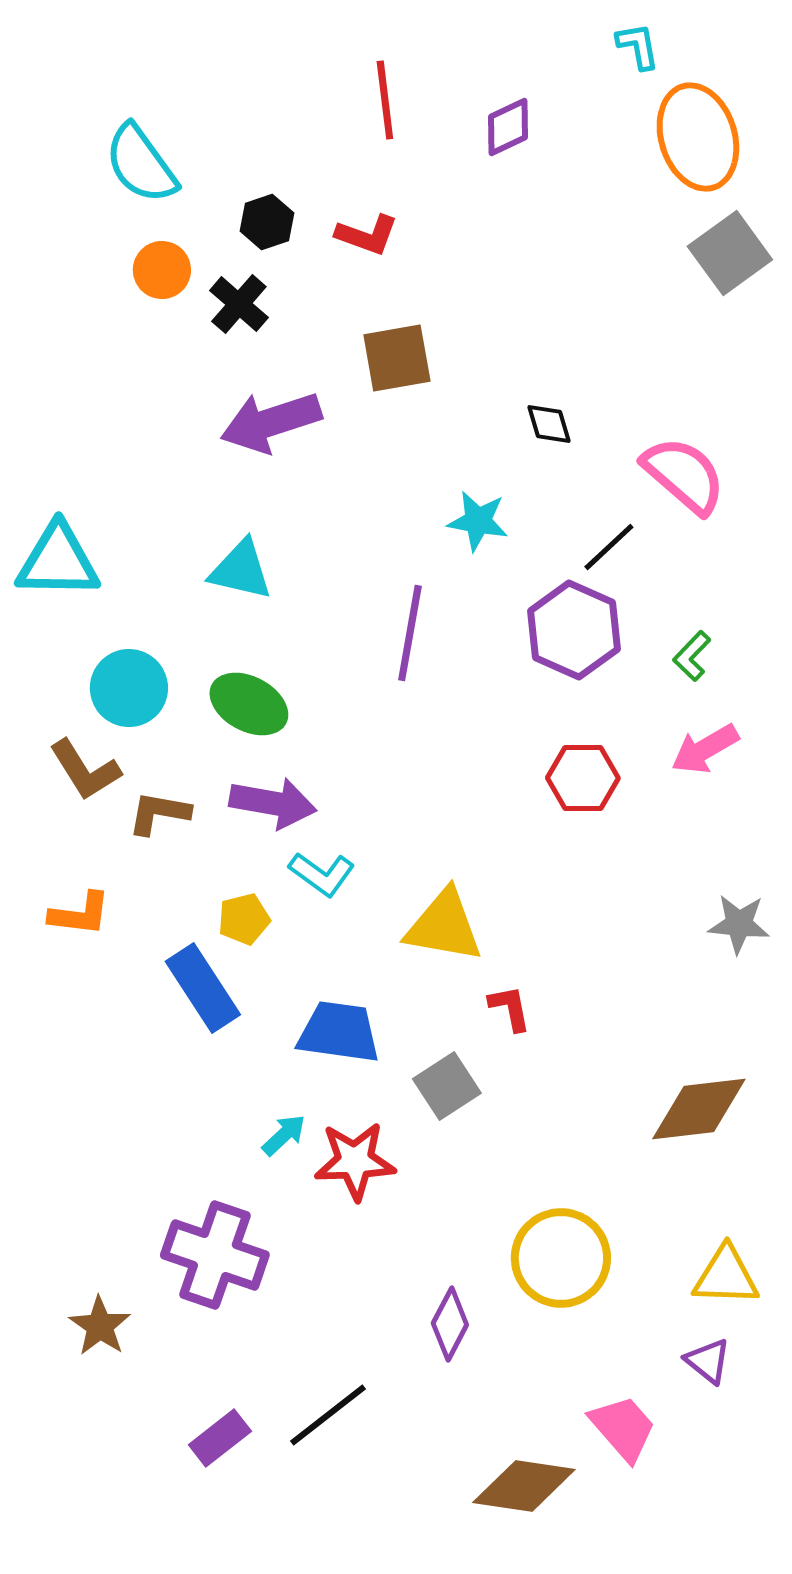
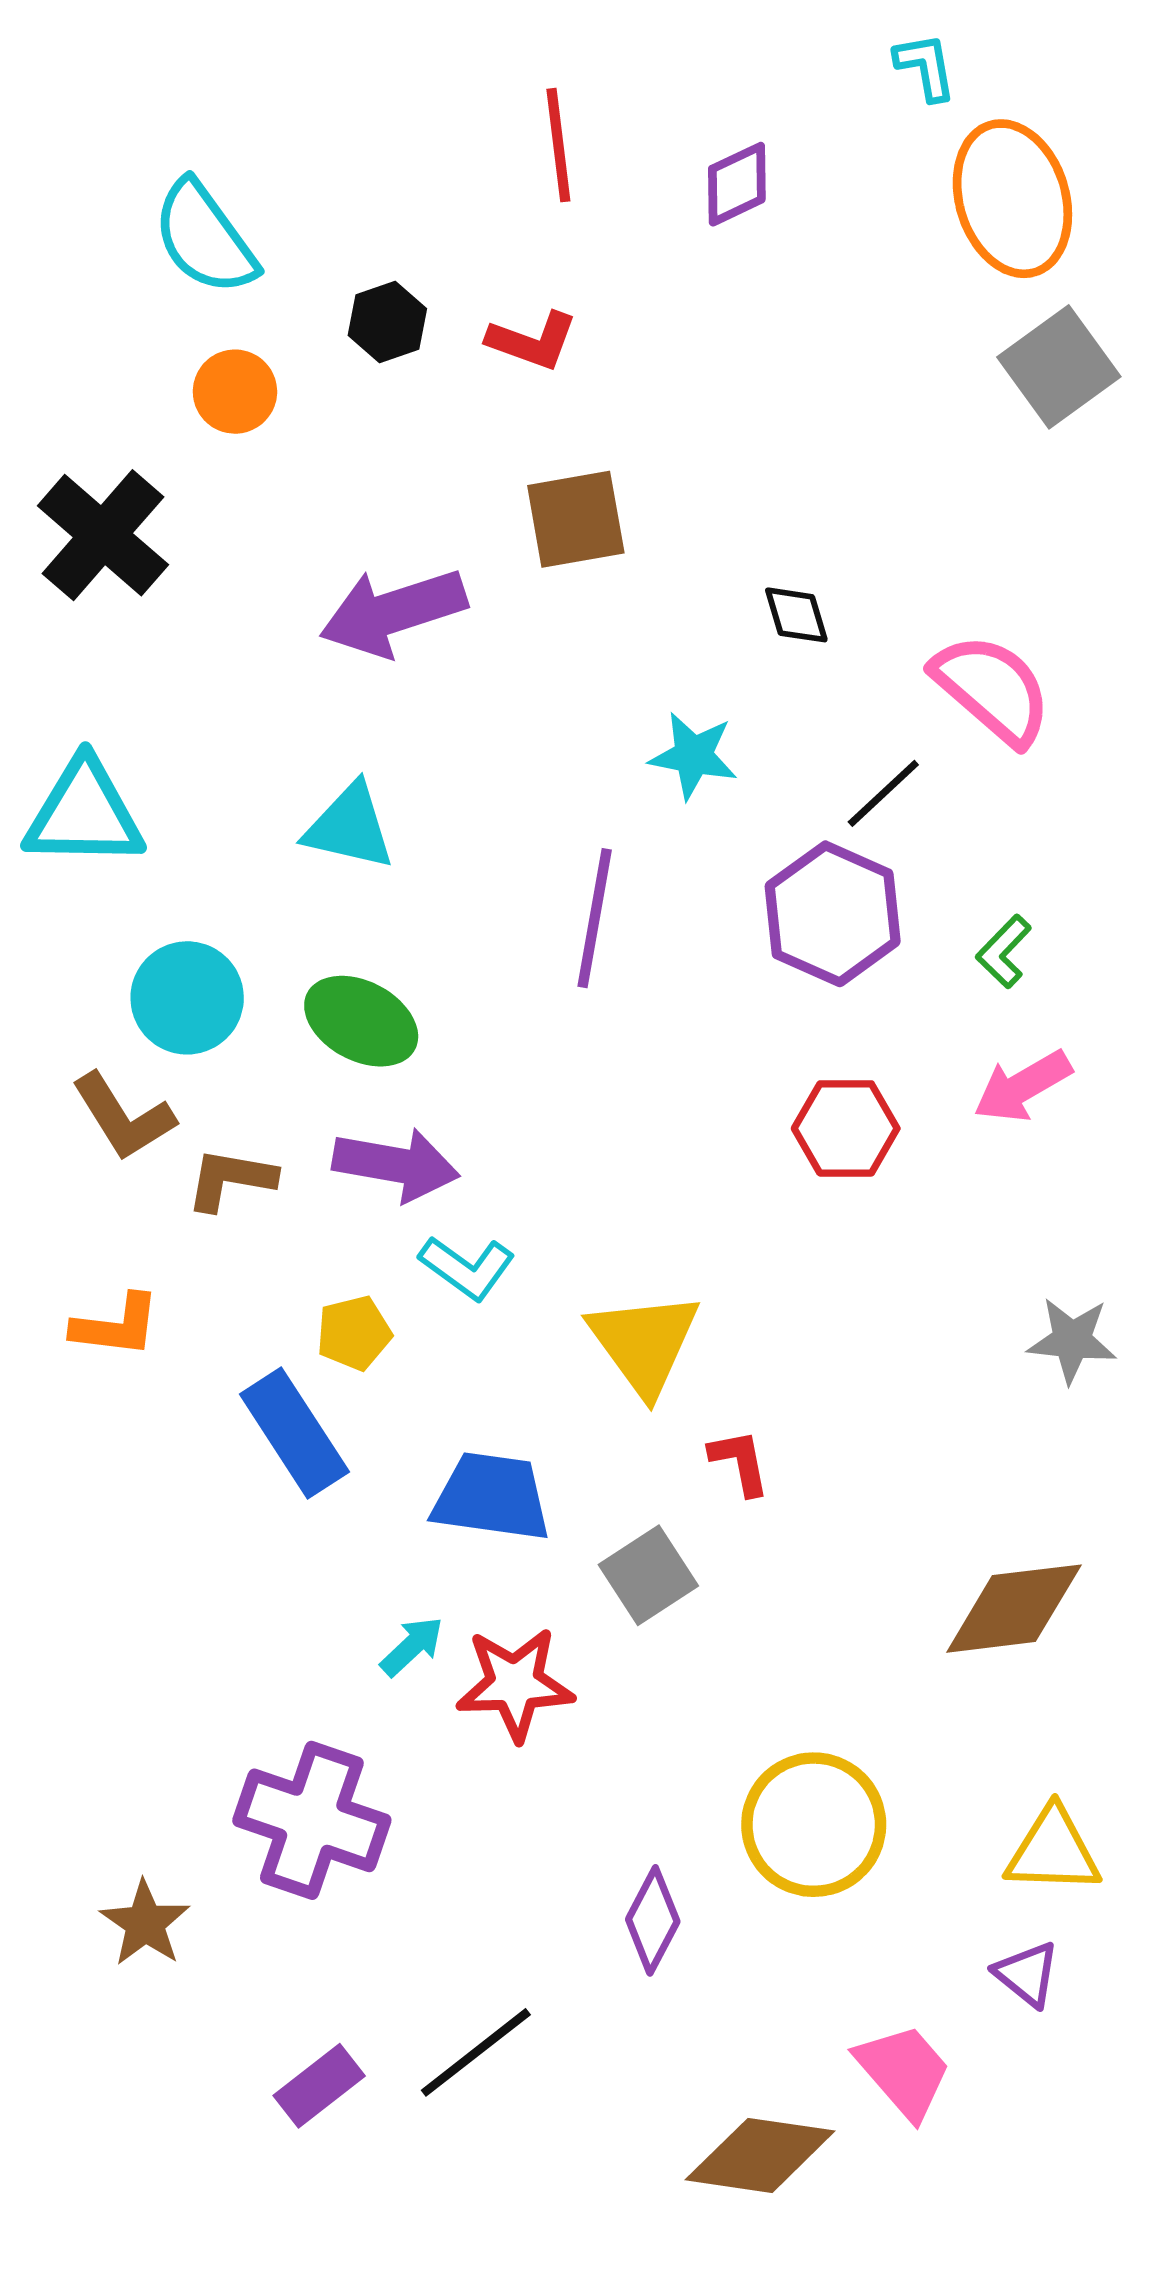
black cross: (239, 304) -> (103, 535), moved, size x1.5
yellow triangle: (444, 926) -> (644, 1343), turned 44

